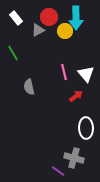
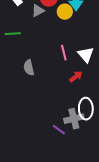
green line: (13, 53) -> (13, 34), turned -63
gray cross: (74, 158) -> (74, 119), moved, turned -30
purple line: (58, 171) -> (59, 130), moved

